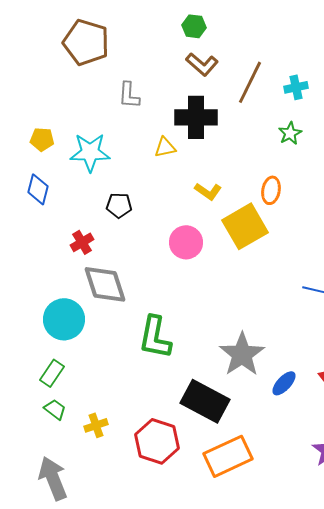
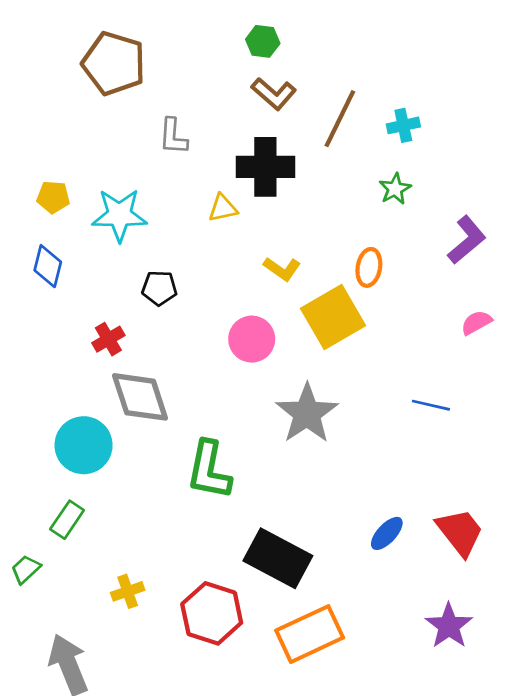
gray star: (242, 354) -> (307, 414), moved
green trapezoid: (55, 409) -> (26, 569), moved, turned -80

